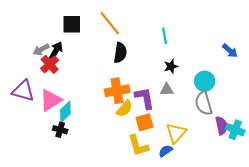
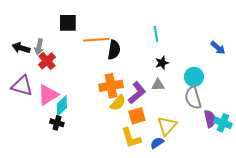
orange line: (110, 23) -> (96, 40), moved, turned -55
gray arrow: (41, 50) -> (39, 47), turned -49
black arrow: (56, 51) -> (21, 48), moved, turned -102
purple L-shape: (145, 98) -> (137, 93), turned 60

